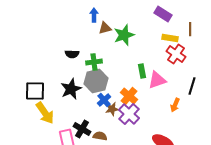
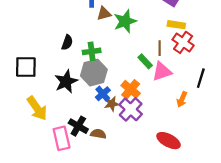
brown line: (190, 29) -> (160, 48), moved
black semicircle: (72, 54) -> (67, 42), turned -72
green rectangle: (142, 71) -> (145, 61), turned -32
black square: (35, 91) -> (26, 67), moved

